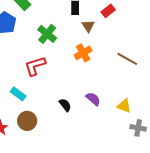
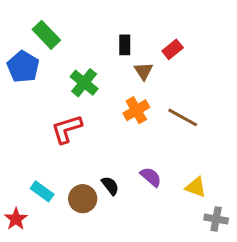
brown line: (127, 59) -> (183, 117), moved
cyan rectangle: (18, 94) -> (42, 191), moved
brown circle: (27, 121) -> (83, 199), moved

